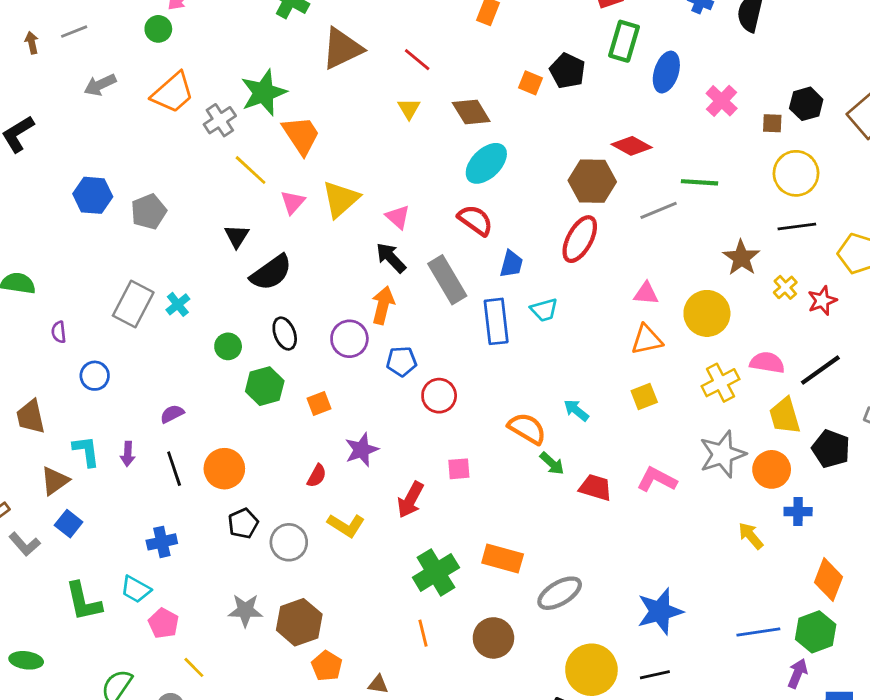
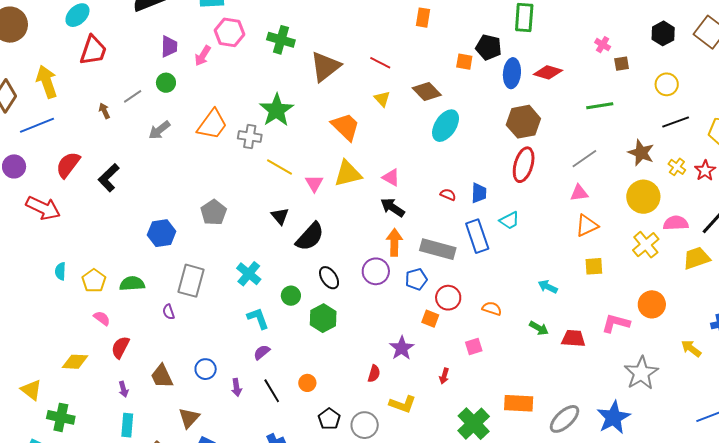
green circle: (158, 29) -> (166, 83), moved
blue ellipse: (666, 72) -> (512, 73), moved
pink cross: (722, 101) -> (603, 45), size x0.7
gray cross: (220, 120) -> (250, 137), turned -35
brown square: (772, 123) -> (622, 64), moved
orange trapezoid: (301, 135) -> (345, 127), moved
red diamond: (632, 146) -> (548, 72), moved
yellow circle: (796, 173) -> (667, 84), size x0.7
blue hexagon: (93, 195) -> (162, 233), moved
yellow triangle: (341, 199) -> (348, 174), turned 40
gray line: (659, 210) -> (584, 159), moved
red semicircle: (475, 220) -> (448, 195), moved, size x0.6
gray rectangle: (447, 280) -> (438, 249), moved, turned -32
gray rectangle: (133, 304) -> (191, 281), moved
cyan cross: (178, 304) -> (249, 274), size x1.4
yellow circle: (707, 313) -> (643, 197), moved
blue circle: (95, 376) -> (206, 369), moved
yellow square: (644, 396) -> (594, 266), turned 30
orange square: (319, 403) -> (430, 319), moved, turned -36
yellow trapezoid: (785, 416) -> (697, 258), turned 100
orange semicircle: (527, 429) -> (492, 308), moved, size x0.7
cyan L-shape: (86, 451) -> (258, 318), moved
gray star: (722, 454) -> (641, 373), moved
orange circle: (224, 469) -> (307, 383), size x0.6
orange circle: (772, 469) -> (652, 304), moved
red arrow: (410, 500) -> (444, 376), size x0.6
blue star: (660, 611) -> (613, 417), moved

